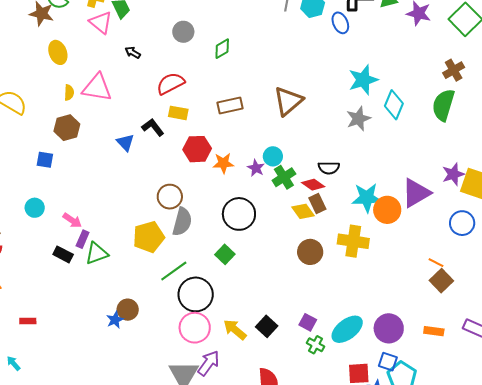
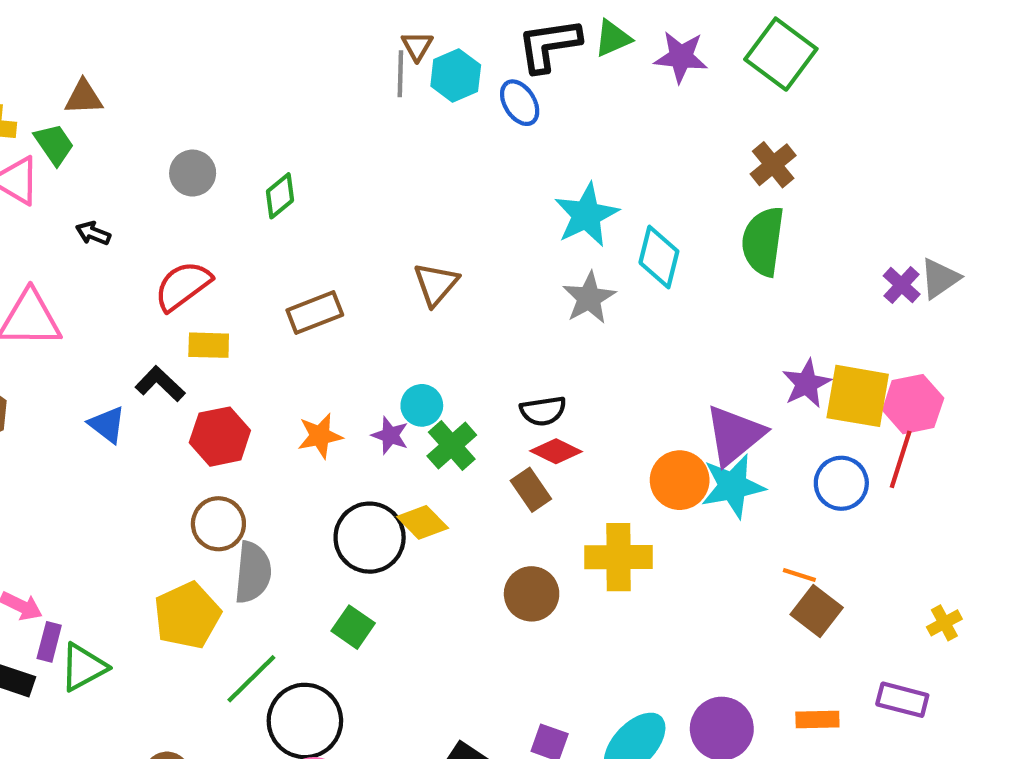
brown triangle: (288, 101) -> (436, 284), size x0.7
red hexagon: (197, 149) -> (220, 437), moved
red diamond: (313, 185) -> (556, 451), moved
cyan star: (367, 198) -> (733, 486), moved
yellow diamond: (303, 211) -> (423, 522), moved

